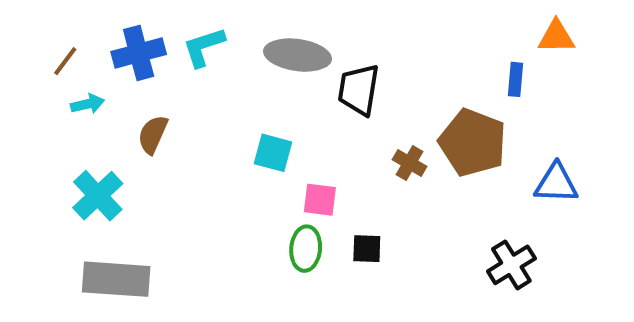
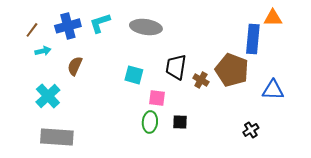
blue rectangle: (516, 79) -> (253, 39), size x1.8
black trapezoid: (359, 90) -> (176, 67), moved
black cross: (511, 265) -> (251, 130), size x0.7

